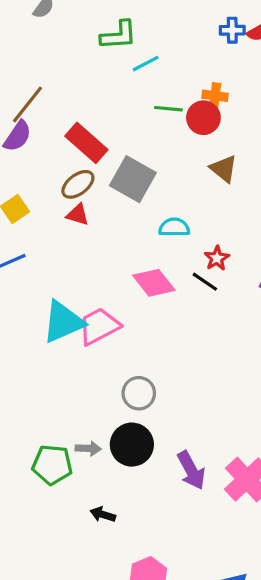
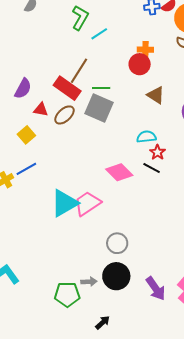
green L-shape: (119, 35) -> (80, 18), turned -50
brown line: (28, 104) -> (79, 71), moved
green line: (168, 109) -> (101, 88), moved
red triangle: (78, 215) -> (41, 110), moved
cyan semicircle: (174, 227) -> (146, 137), moved
black arrow: (103, 514) -> (103, 323), turned 126

